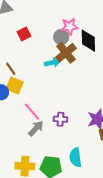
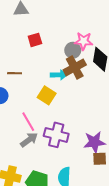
brown line: (11, 69) -> (15, 73), turned -64
yellow square: (15, 86) -> (47, 95), moved
purple cross: (60, 119) -> (56, 135), size x1.6

